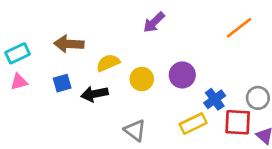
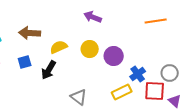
purple arrow: (154, 22) -> (93, 17), turned 66
orange line: (239, 28) -> (156, 21), turned 30
yellow circle: (142, 79) -> (90, 49), moved
black arrow: (95, 94) -> (49, 70), turned -48

